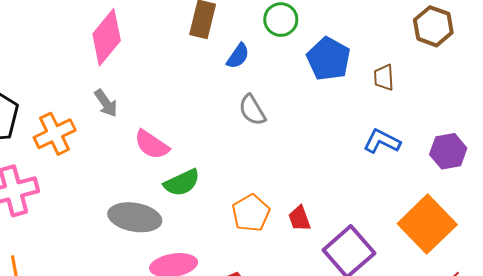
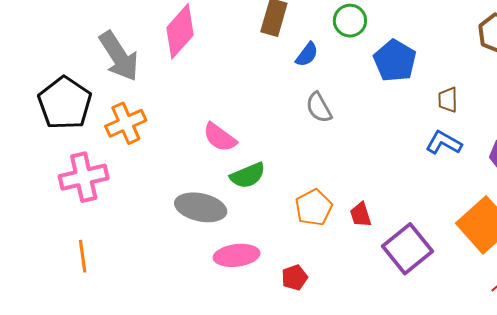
brown trapezoid: (384, 77) -> (448, 100), moved
gray arrow: (106, 103) -> (119, 56), moved, size x1.8

